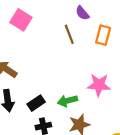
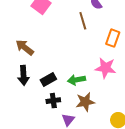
orange rectangle: (103, 35) -> (113, 38), moved

